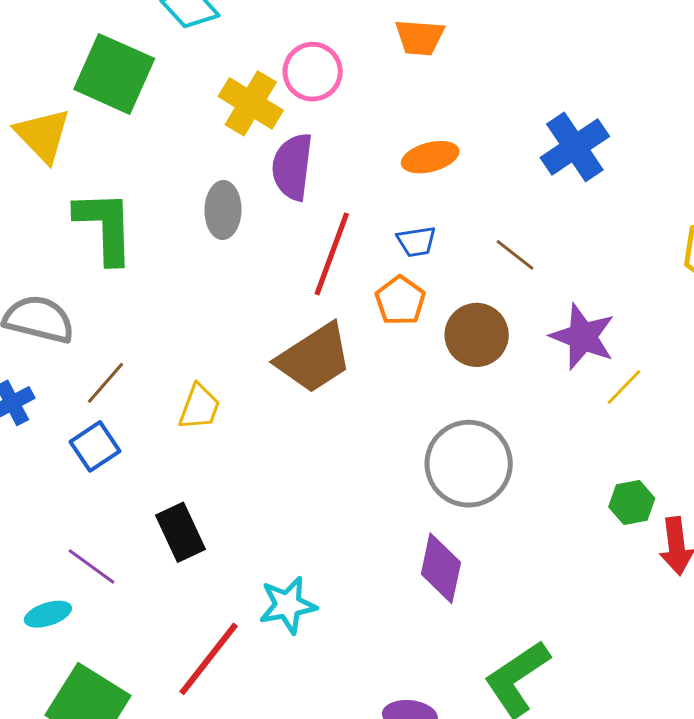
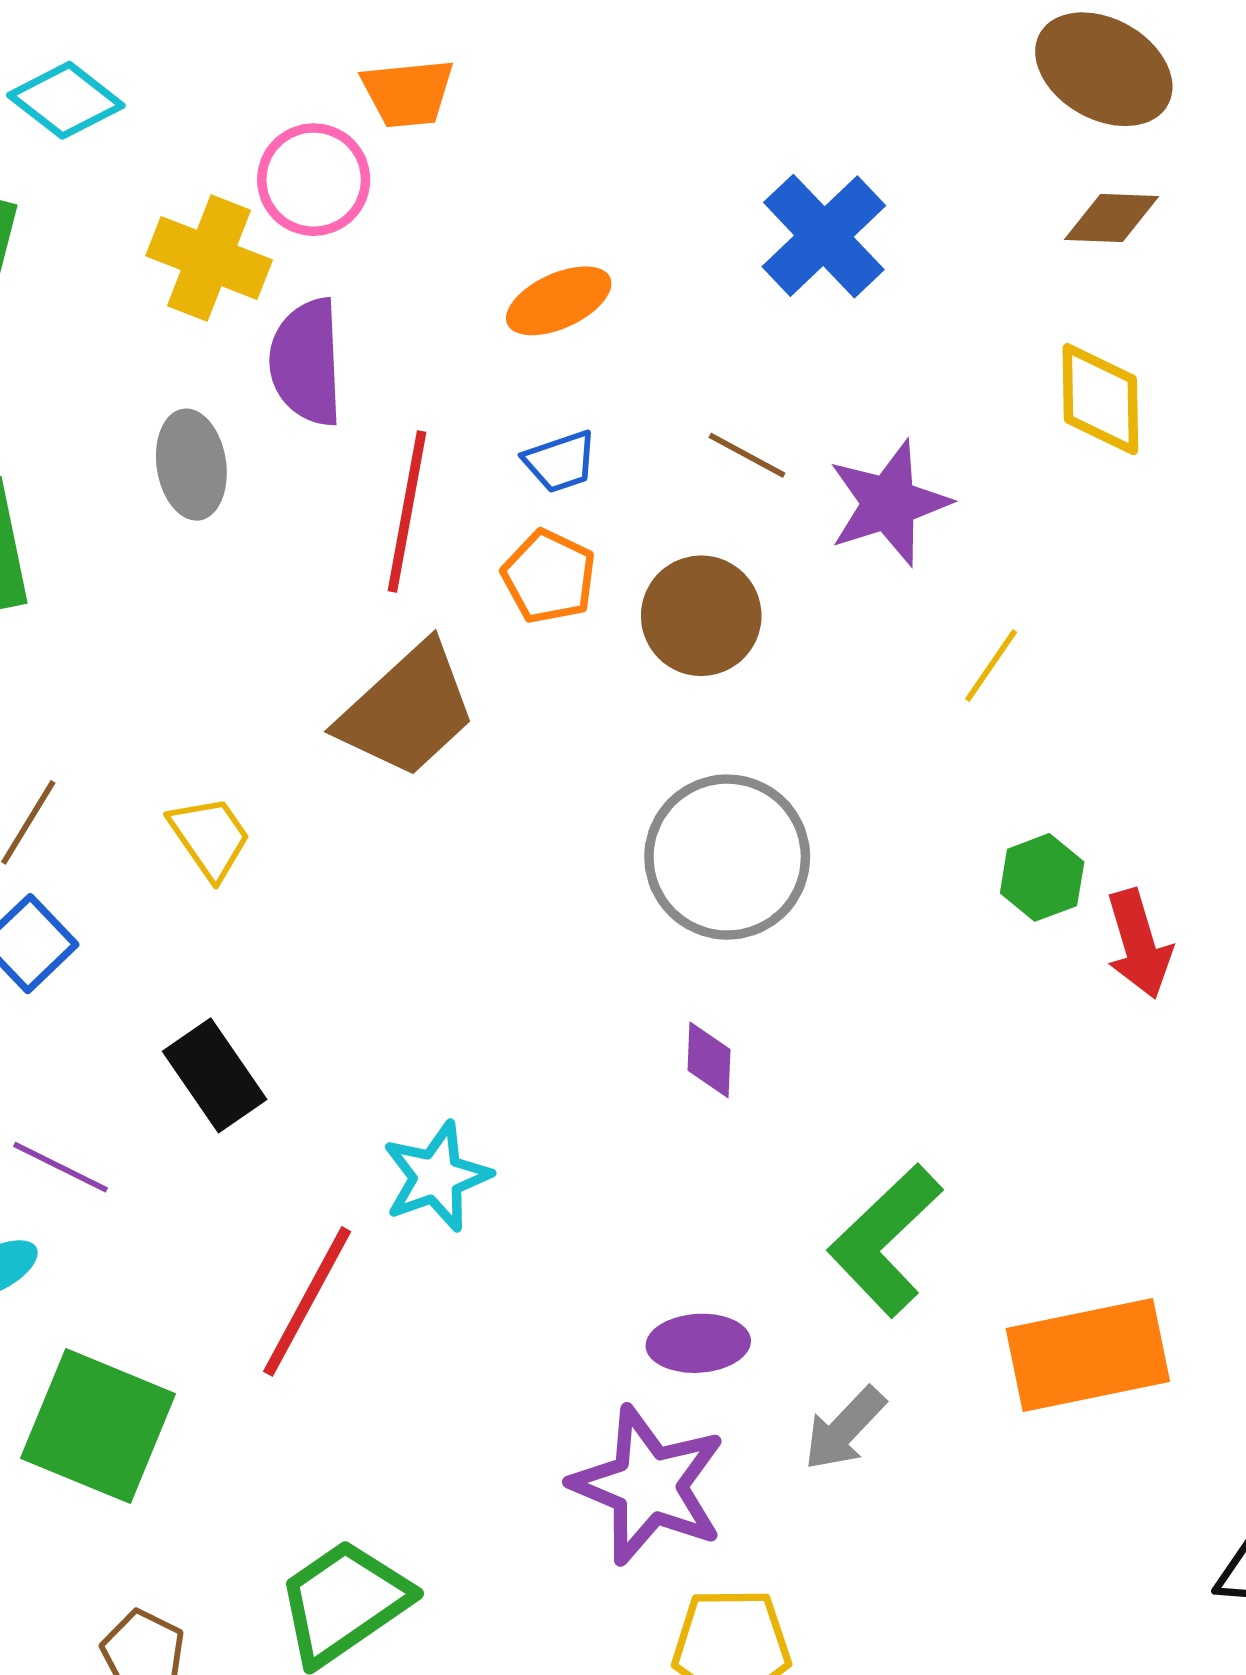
orange trapezoid: (420, 37) -> (408, 93), moved
purple star: (583, 337) -> (889, 503), moved, turned -30
yellow trapezoid: (199, 407) -> (210, 837), turned -45
purple diamond: (441, 568) -> (709, 1060), size x0.6

